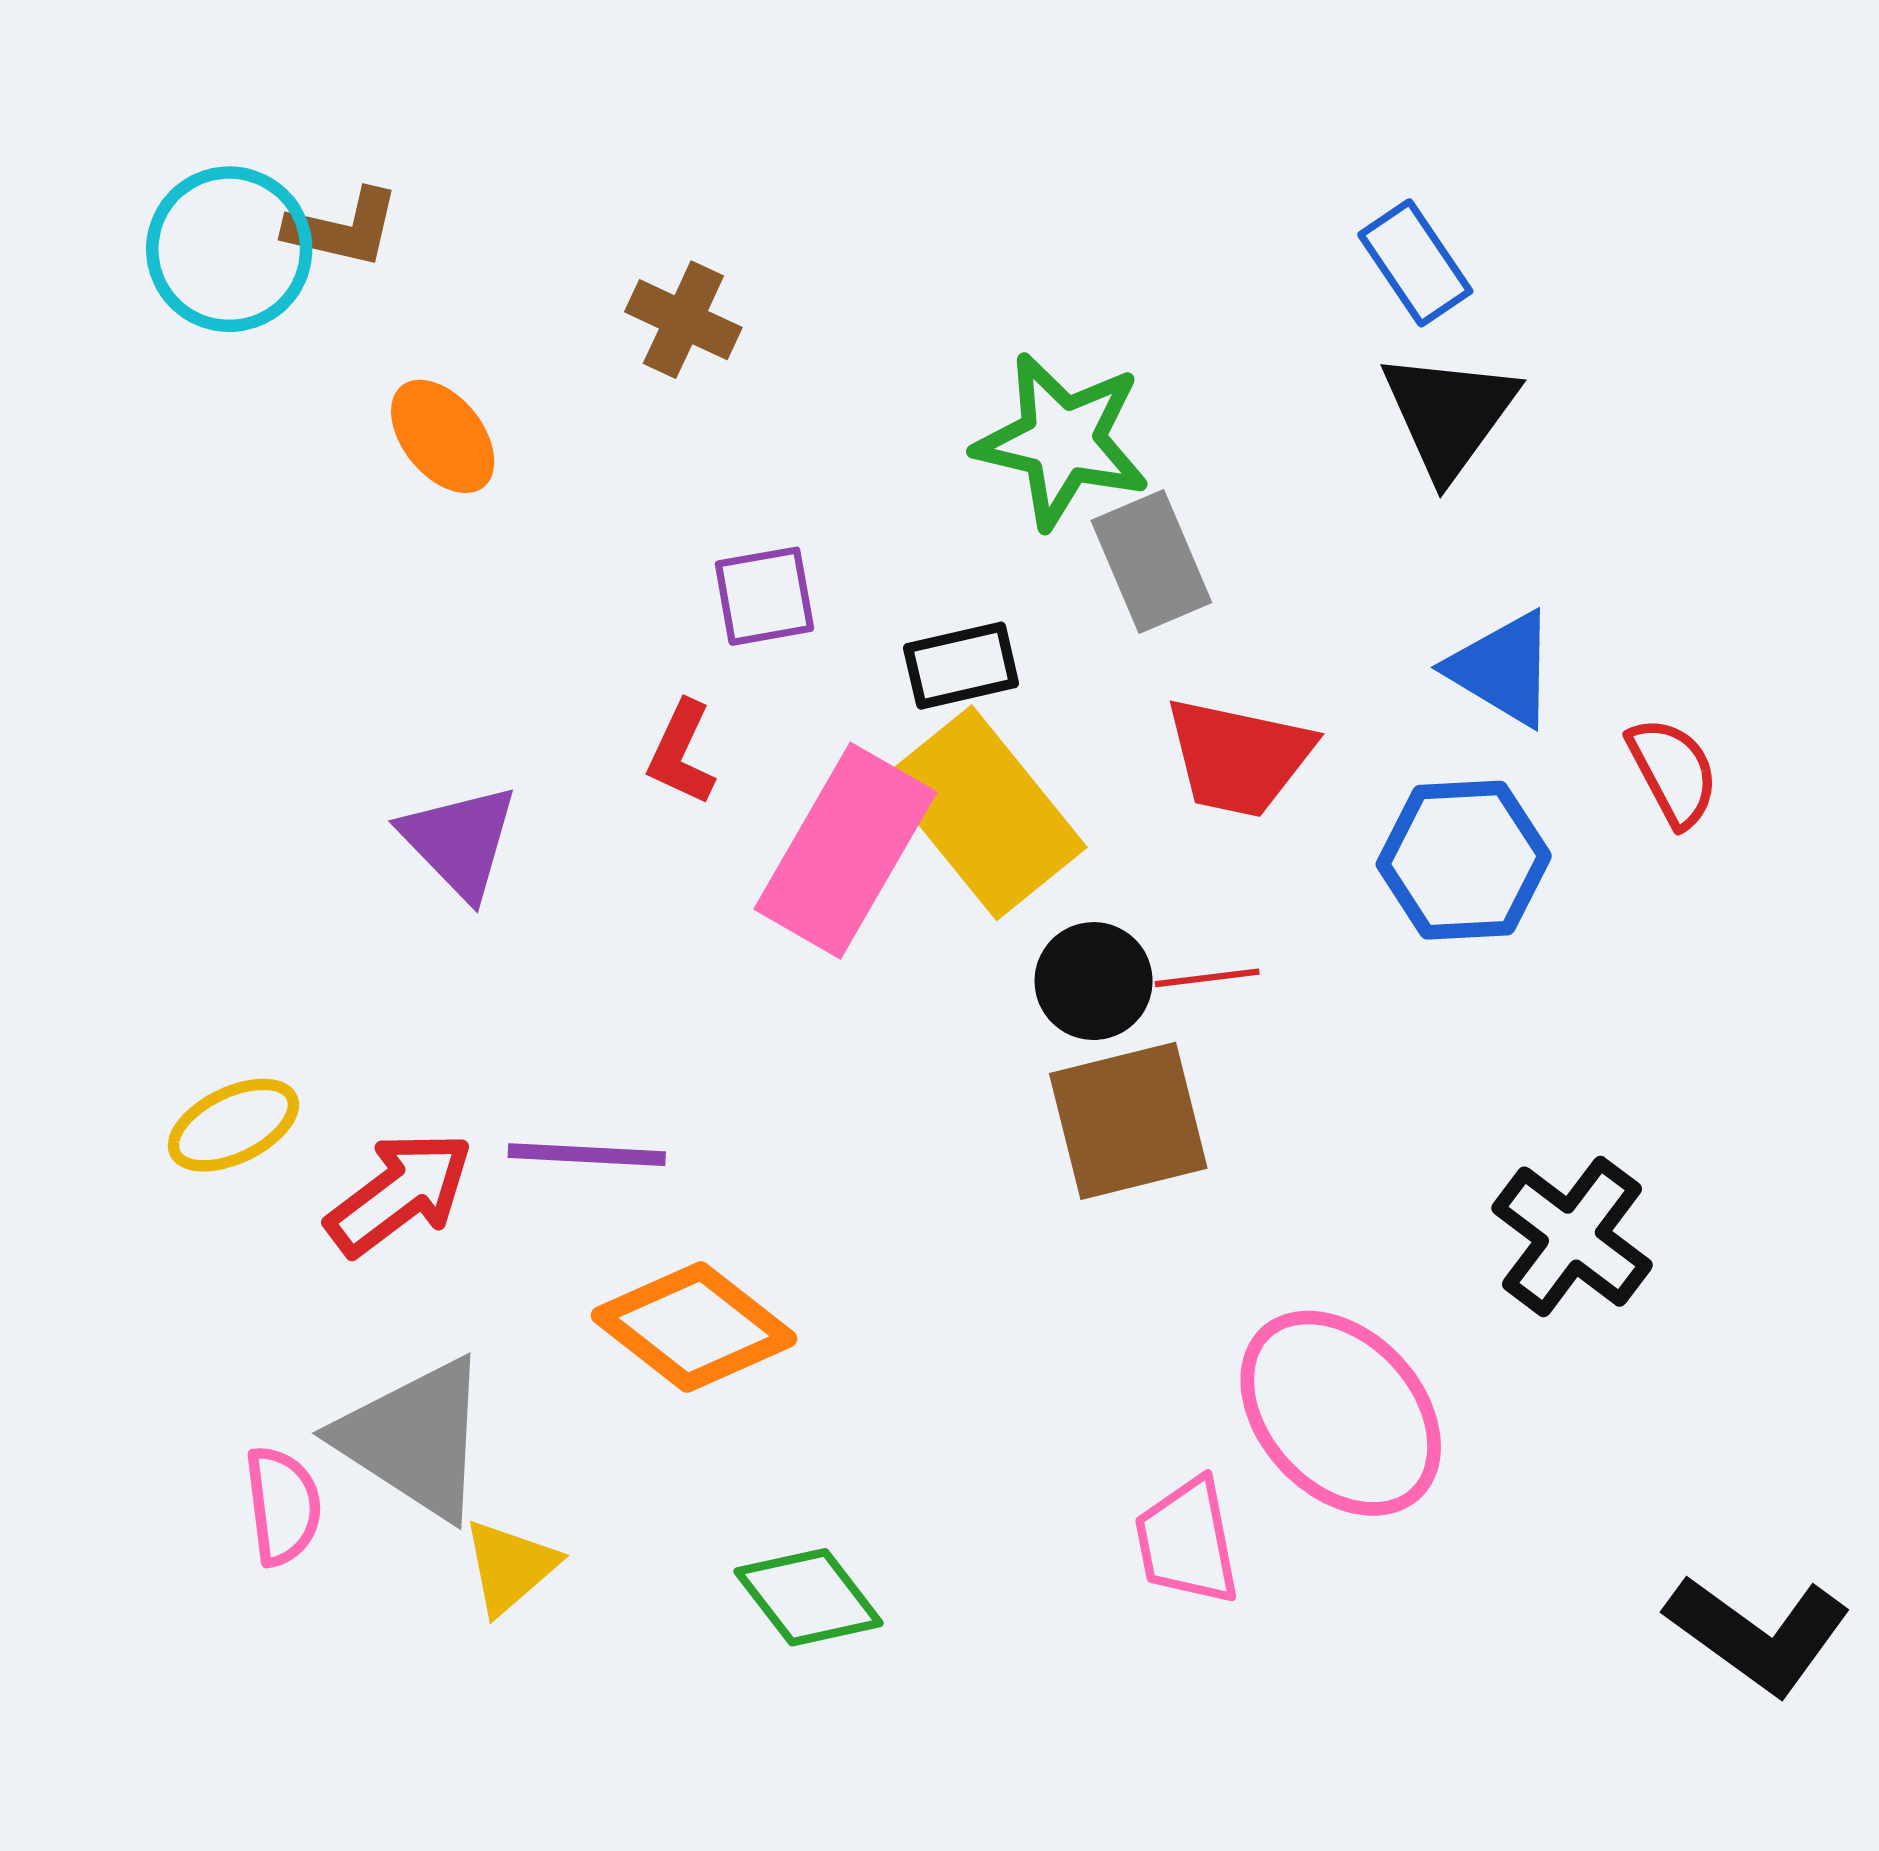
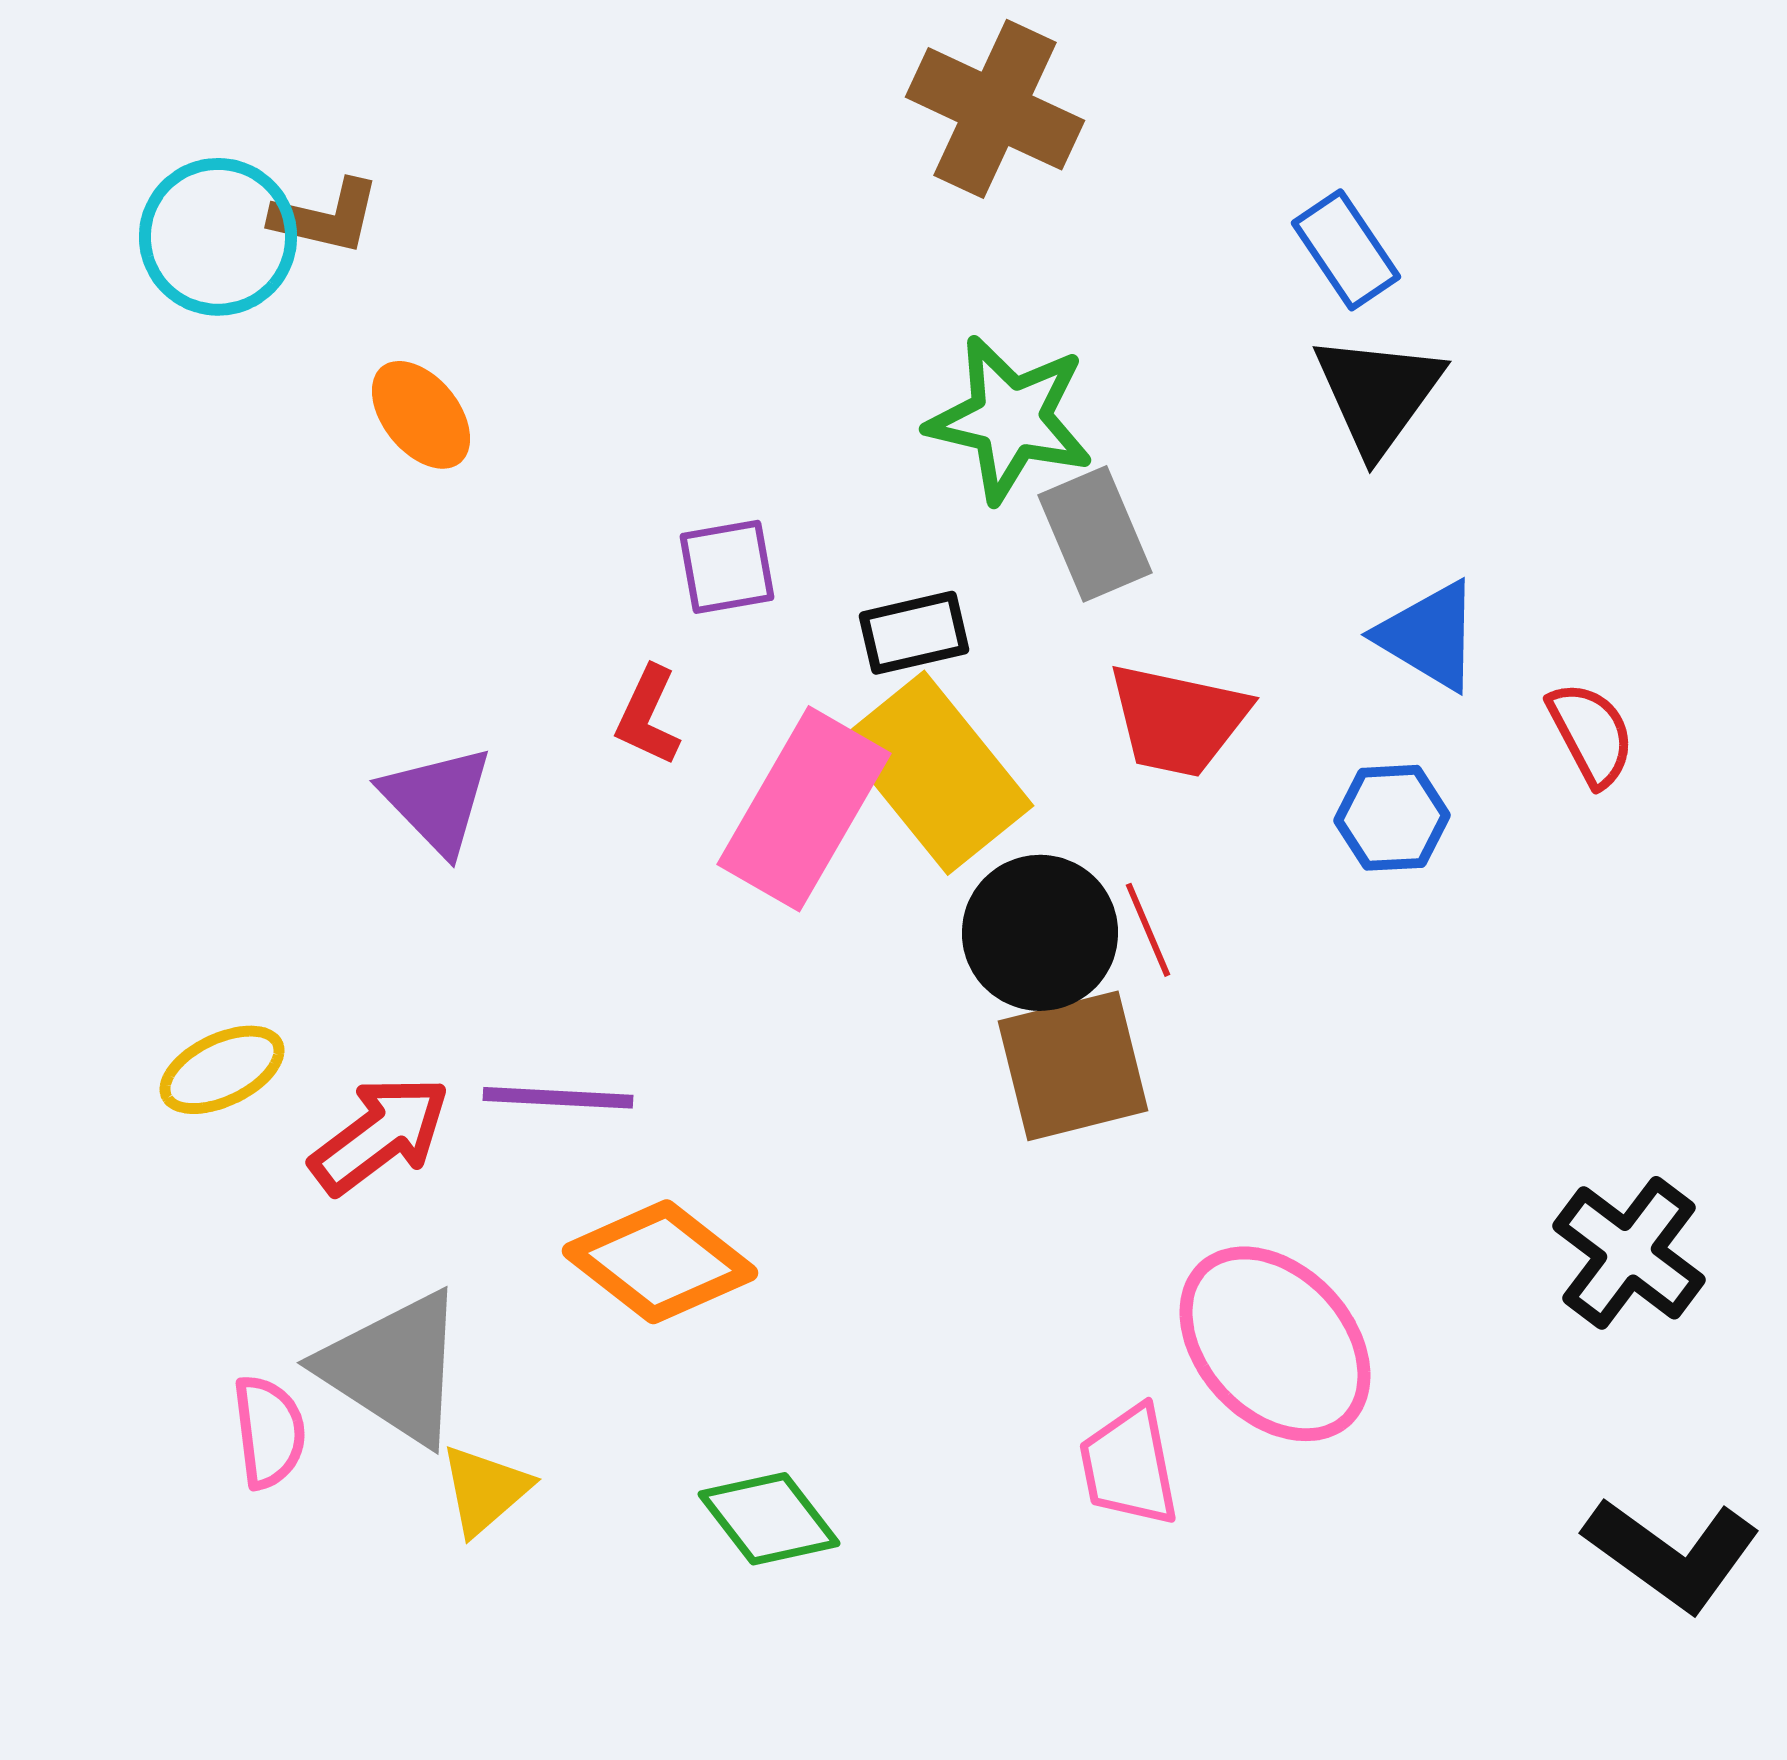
brown cross: (683, 320) -> (995, 109), moved, size x1.6
blue hexagon: (1464, 860) -> (1392, 818), size x0.7
red line: (1207, 978) -> (1148, 930), turned 74
black circle: (1094, 981) -> (1040, 933), size x1.4
black cross: (1572, 1237) -> (1629, 1253), moved

